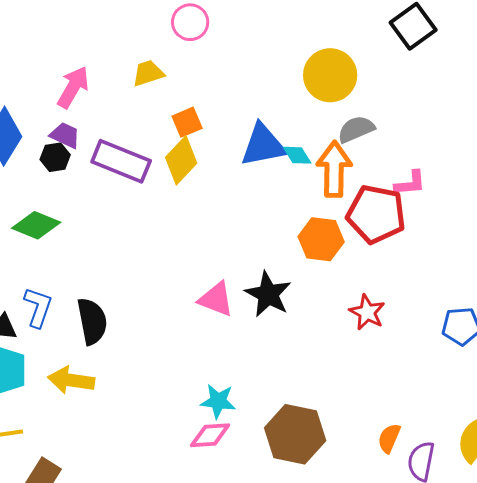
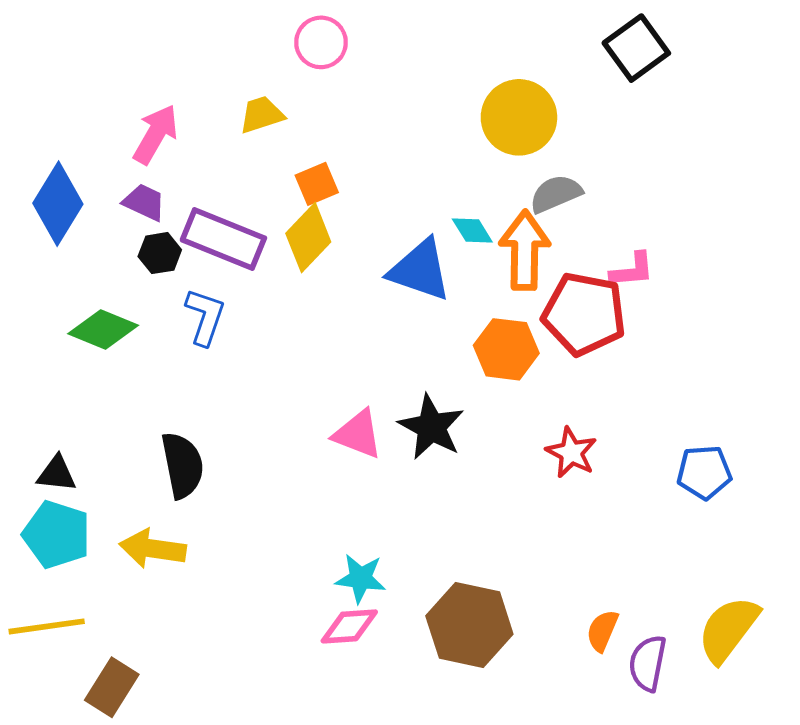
blue triangle: (263, 145) -> (420, 270), moved, turned 30
black hexagon: (55, 157) -> (160, 253), moved
blue L-shape: (38, 307) -> (205, 317), moved

